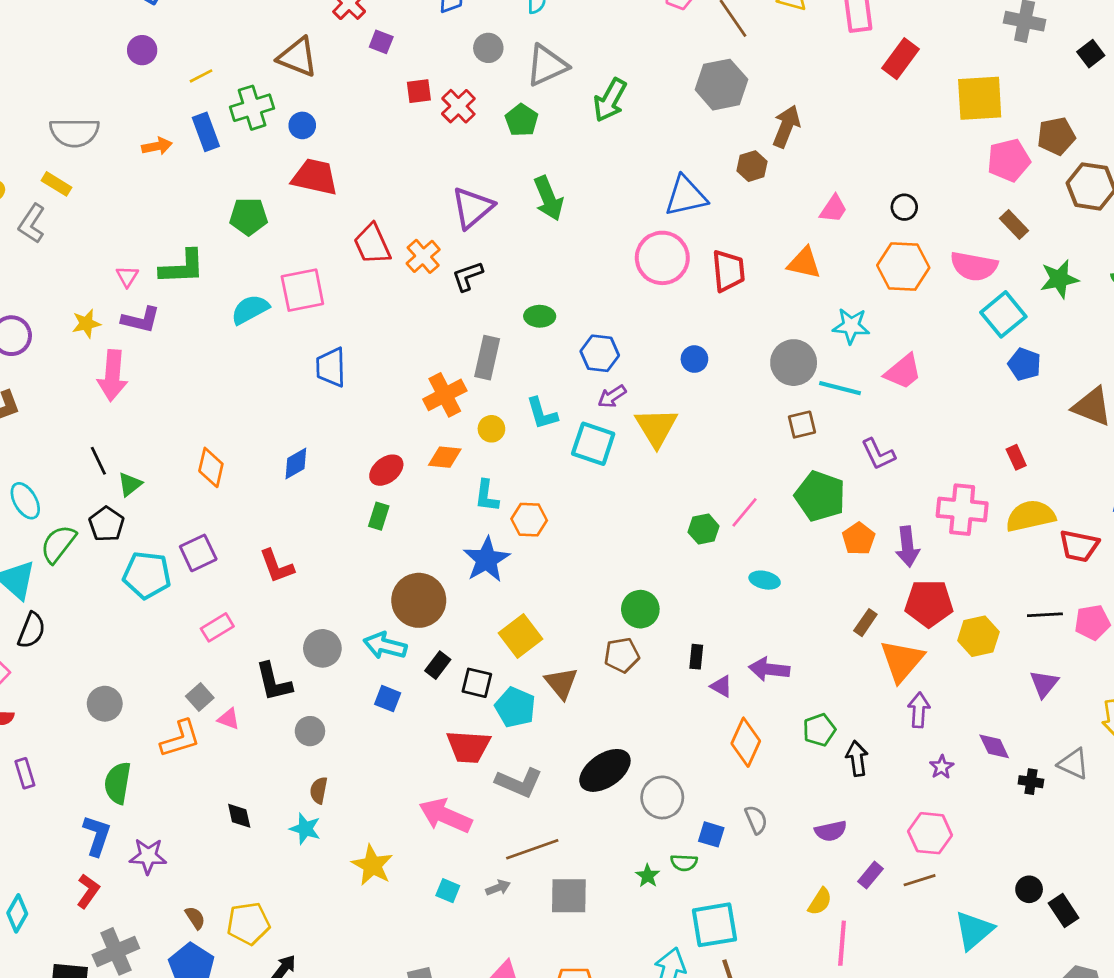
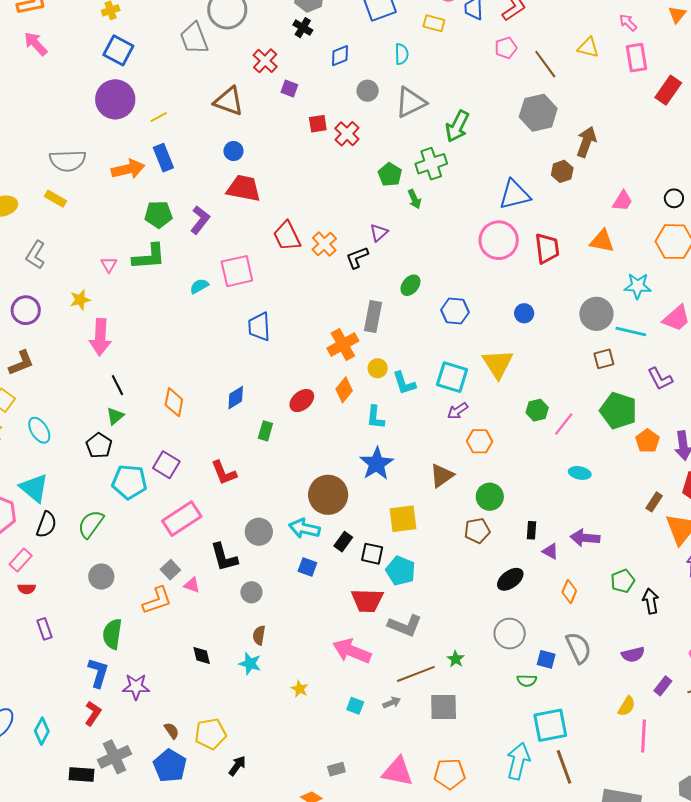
purple circle: (142, 50) -> (115, 99), size x1.8
green cross: (252, 108) -> (431, 164), moved
green pentagon: (522, 120) -> (390, 174), moved
orange arrow: (157, 146) -> (128, 169), size x1.5
green arrow: (548, 198) -> (414, 199), size x0.6
purple triangle: (473, 208) -> (379, 233), moved, size x0.6
green pentagon: (249, 217) -> (158, 215), moved
gray L-shape: (32, 224) -> (36, 255), moved
cyan semicircle: (250, 309) -> (199, 286), size x0.7
green ellipse: (540, 316) -> (410, 285), turned -50
purple L-shape: (141, 320) -> (200, 220), moved, turned -64
purple arrow: (612, 396) -> (458, 411), moved
cyan L-shape: (542, 413) -> (404, 383), moved
orange diamond: (445, 457) -> (344, 390), turned -55
black line: (98, 461) -> (117, 385), moved
green rectangle: (379, 516) -> (265, 431), moved
orange hexagon: (529, 520) -> (480, 441), moved
green hexagon: (704, 529) -> (537, 410), moved
green semicircle: (58, 544) -> (91, 524), moved
purple square: (198, 553) -> (166, 465), turned -32
pink rectangle: (217, 627) -> (182, 519), size x1.6
yellow square: (521, 636) -> (403, 519), turned 32
brown triangle: (561, 683) -> (442, 476), moved, turned 36
orange diamond: (746, 742) -> (569, 592), size x0.7
black ellipse: (605, 770) -> (510, 579), moved, size x0.7
gray semicircle: (756, 820) -> (578, 648), size x1.5
yellow star: (372, 865) -> (300, 689), size x0.6
green star: (648, 876) -> (456, 659), moved

